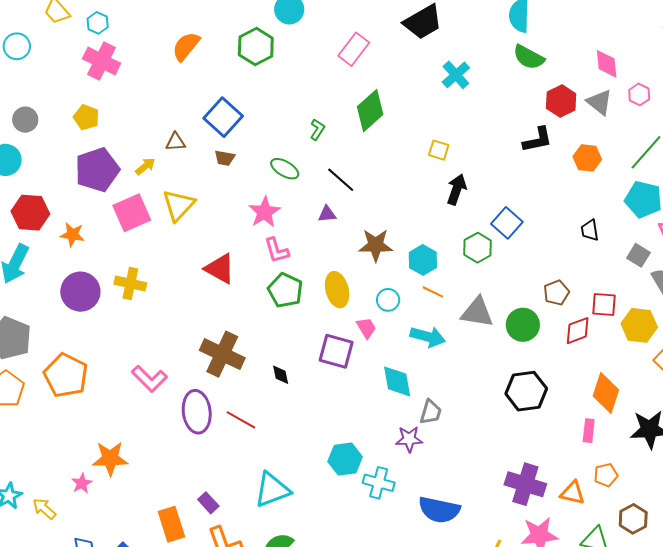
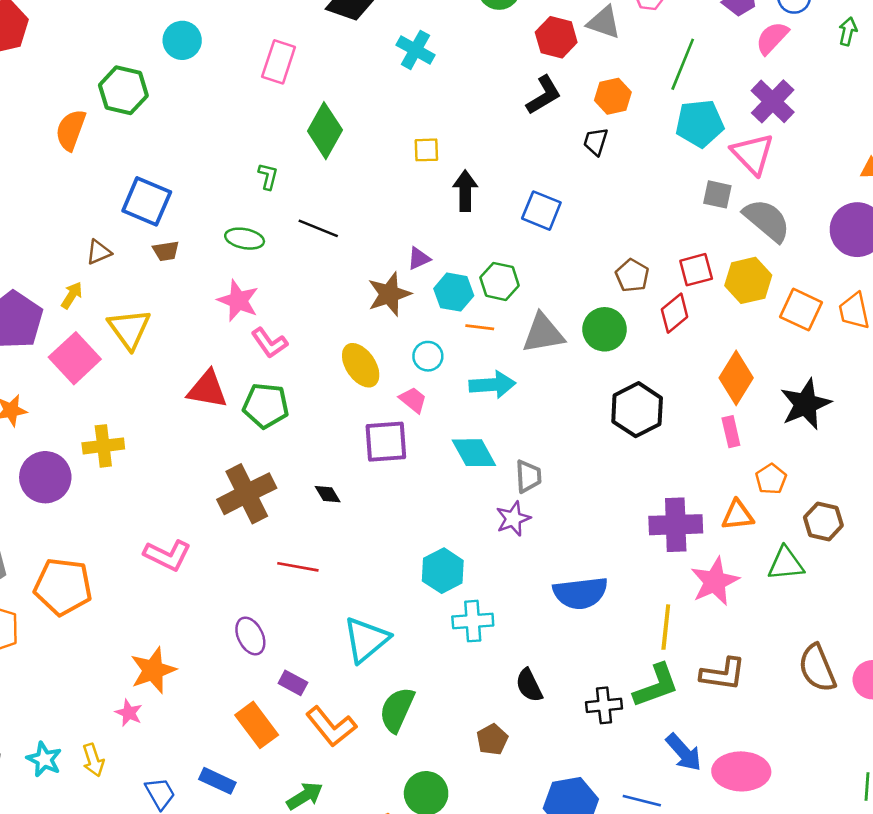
green hexagon: (256, 47) -> (123, 90), moved
purple triangle: (327, 214) -> (419, 258), moved
black trapezoid: (590, 230) -> (596, 142), moved, turned 45
green hexagon: (478, 248) -> (500, 281), moved
green pentagon: (285, 290) -> (266, 406), moved
brown cross: (222, 354) -> (247, 494), turned -33
orange diamond: (606, 393) -> (736, 378), turned 33
purple ellipse: (197, 412) -> (250, 636), moved, size x0.7
cyan cross: (379, 483) -> (473, 621), moved
yellow arrow: (44, 509) -> (93, 760), turned -130

